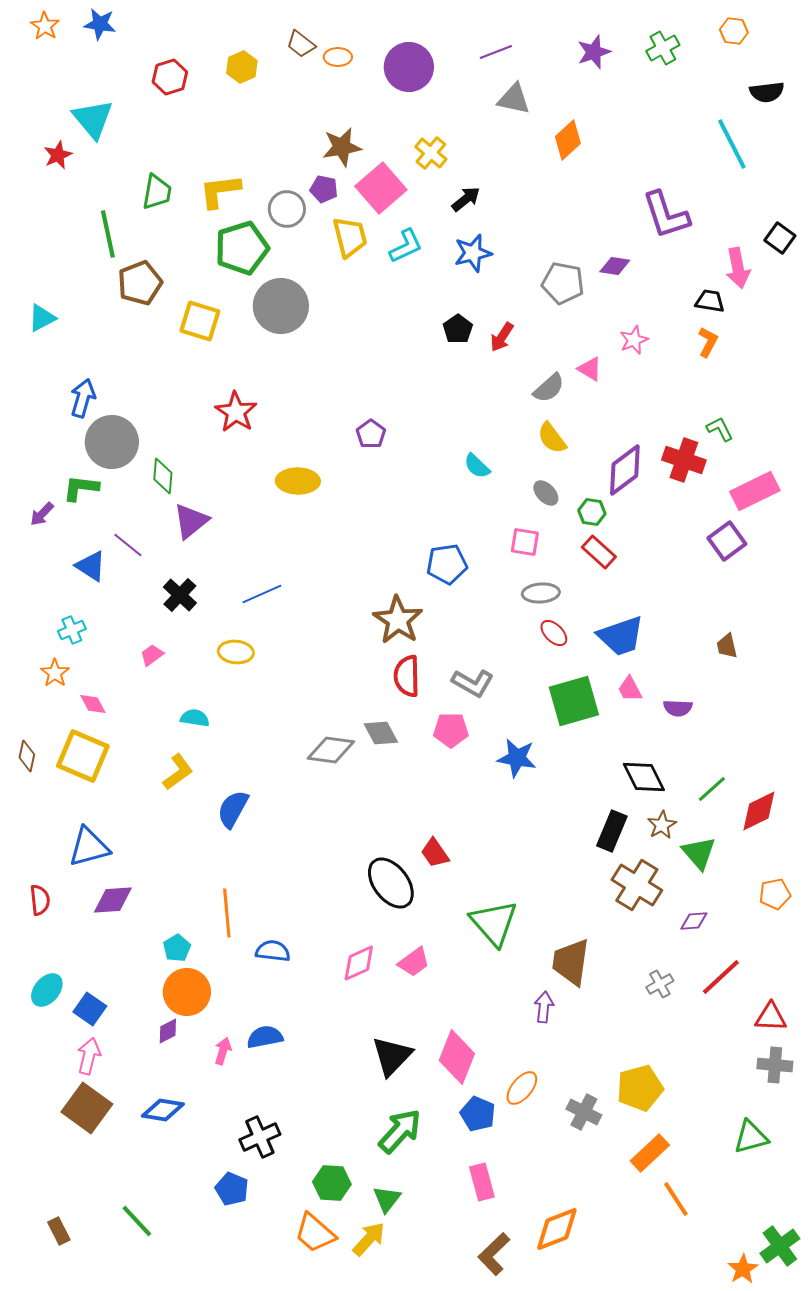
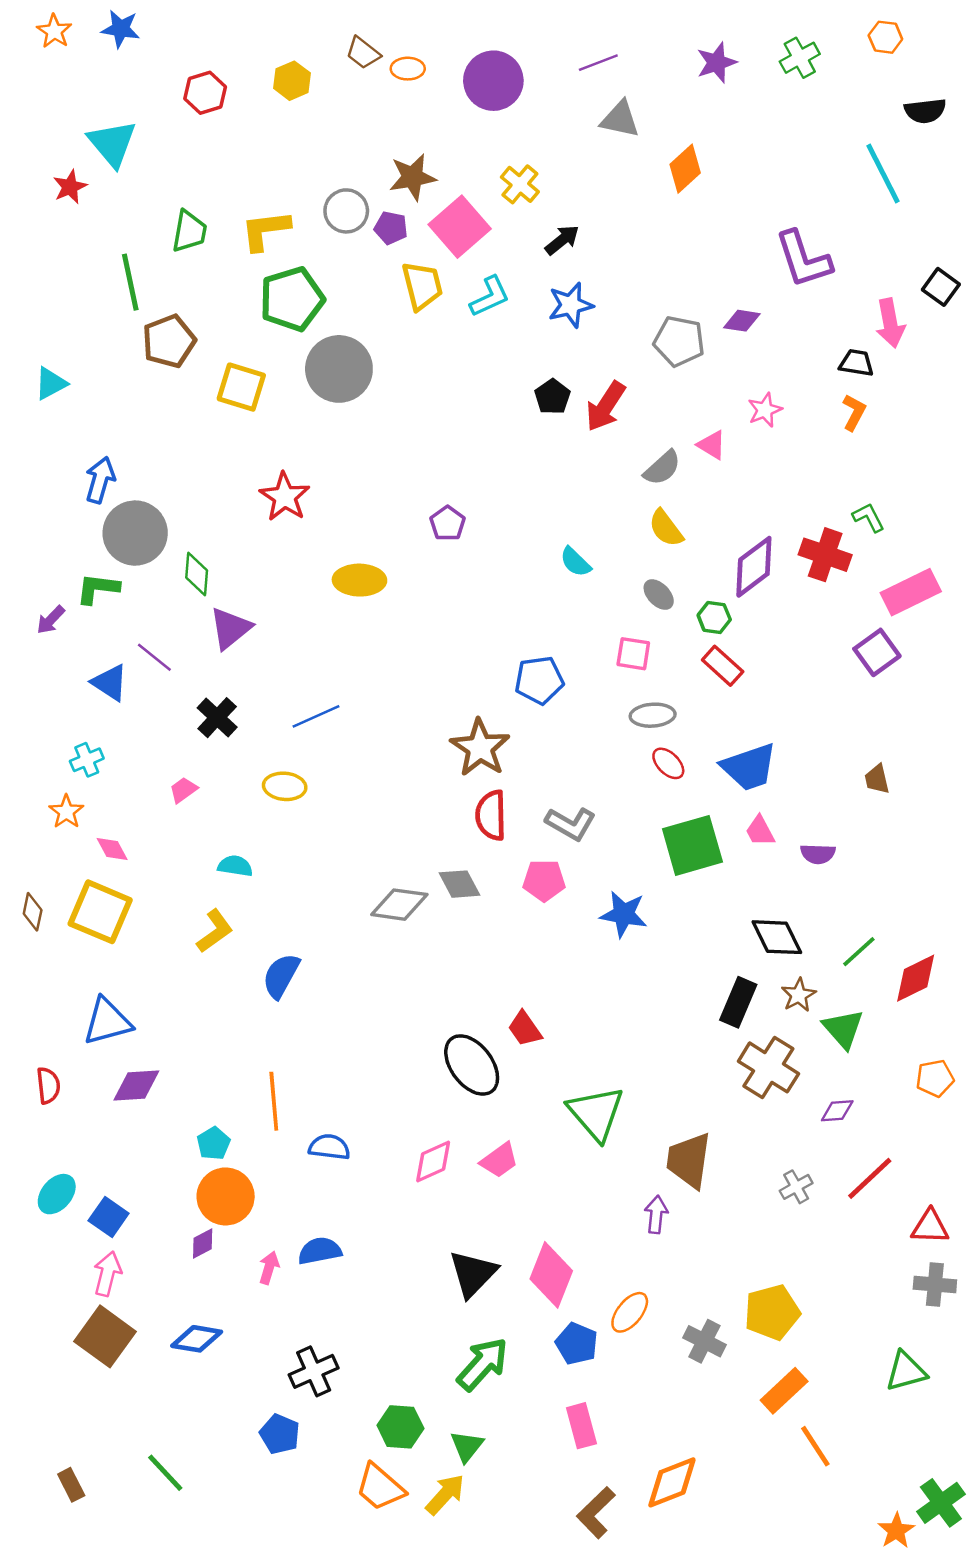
gray circle: (287, 209) -> (346, 211), moved
red arrow: (502, 337) -> (606, 406), size x1.4

